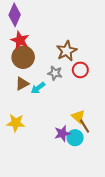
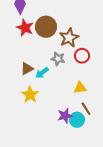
brown circle: (23, 57) -> (46, 27), moved
yellow triangle: (78, 117) -> (80, 88), moved, turned -48
yellow star: (16, 123) -> (30, 95), moved, turned 30

